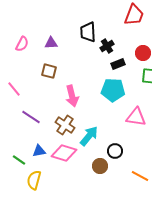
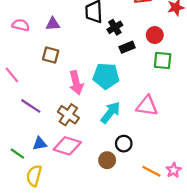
pink semicircle: (22, 44) -> (21, 25), turned -105
cyan pentagon: (113, 90) -> (106, 76), moved
cyan arrow: (89, 136) -> (110, 113), moved

